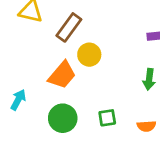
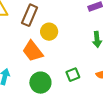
orange trapezoid: (62, 75) -> (33, 51), turned 115

